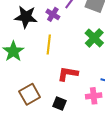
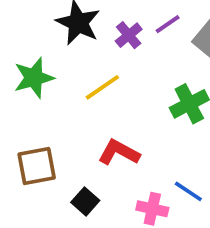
yellow line: (49, 44) -> (102, 87), turned 30

